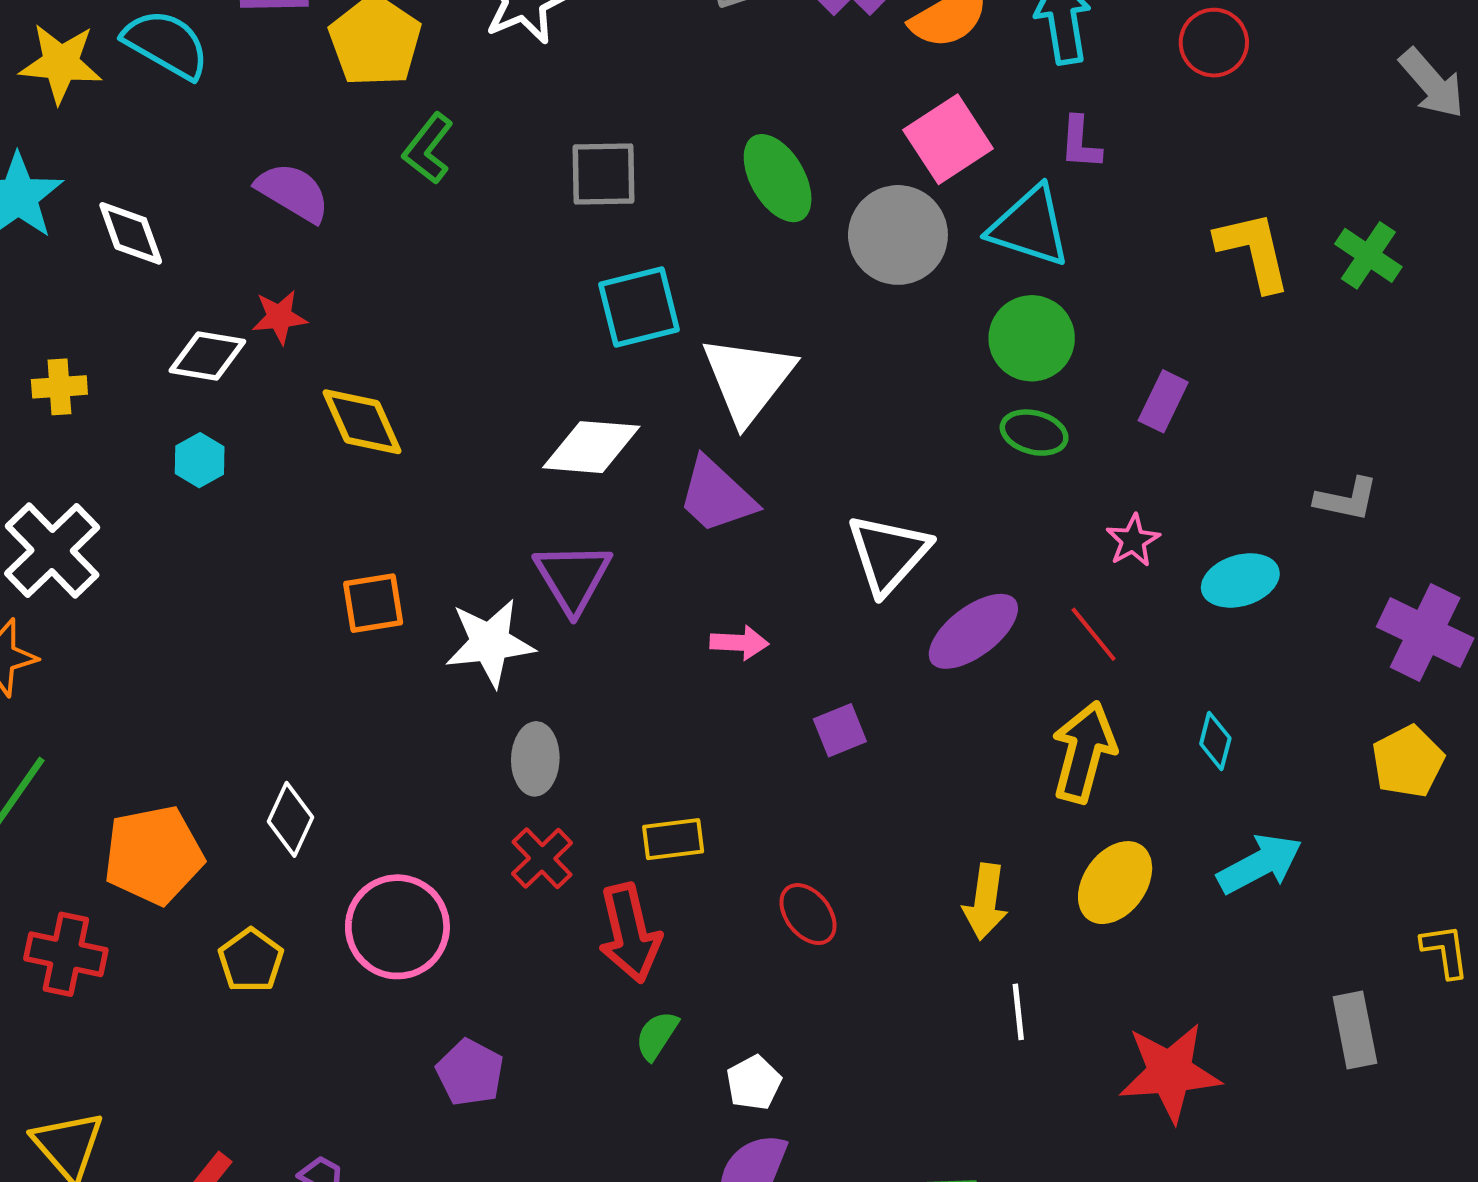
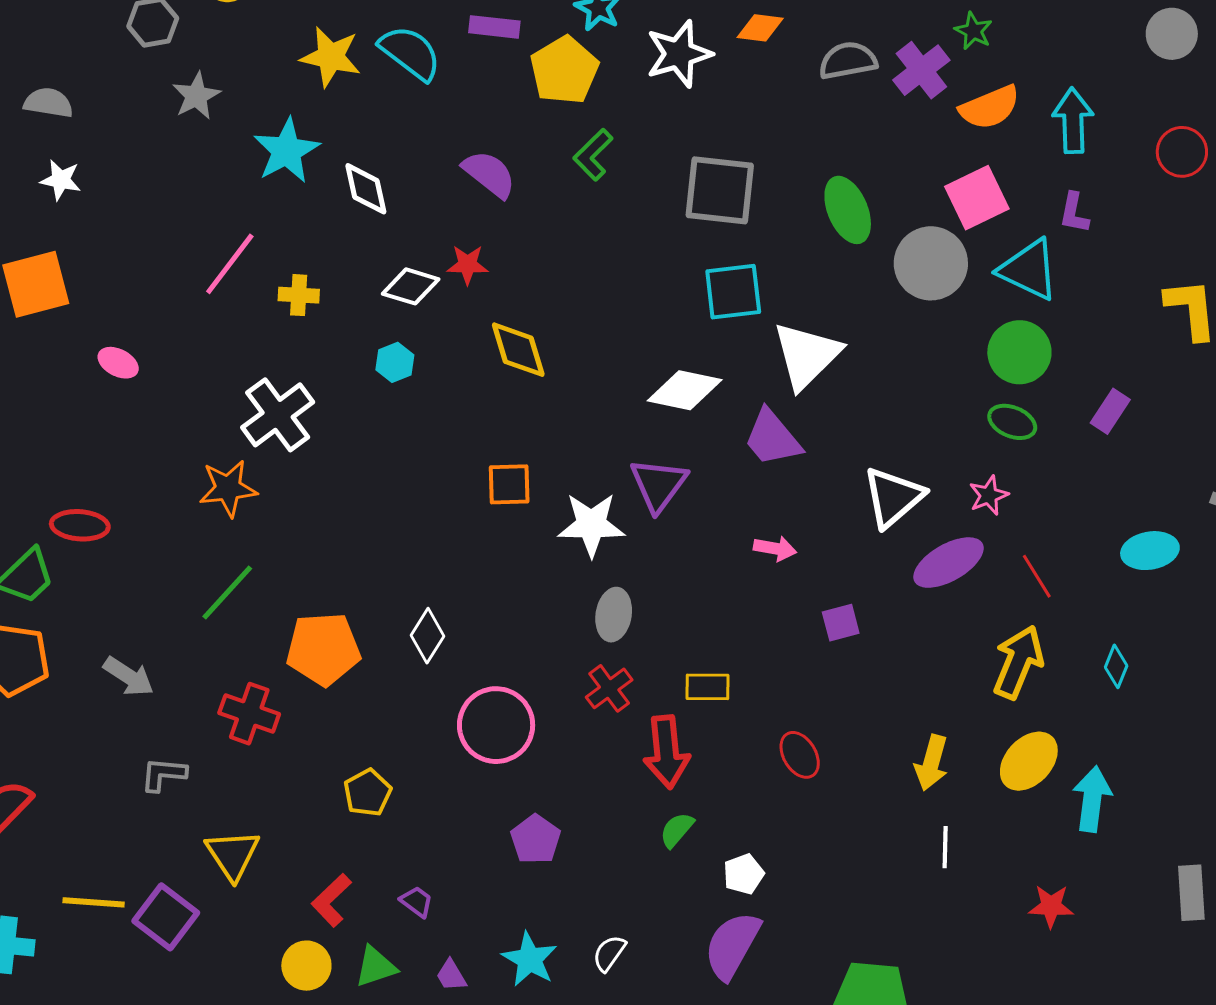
gray square: (603, 174) -> (720, 190), size x1.4
pink star: (1133, 540) -> (989, 495), moved
cyan arrow: (1260, 864) -> (1092, 799), moved, turned -62
yellow pentagon: (251, 960) -> (368, 793), moved
red star: (1170, 1072) -> (1051, 906), size x0.6

